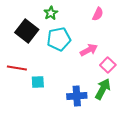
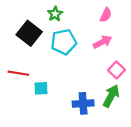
pink arrow: (89, 50) -> (103, 42), moved

